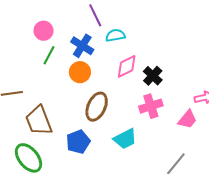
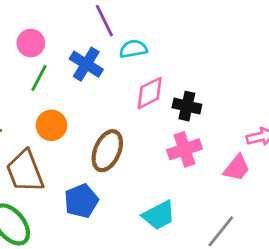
orange circle: (80, 72) -> (51, 125), moved
black cross: (153, 76) -> (187, 106), turned -30
cyan trapezoid: (125, 139) -> (159, 215), moved

